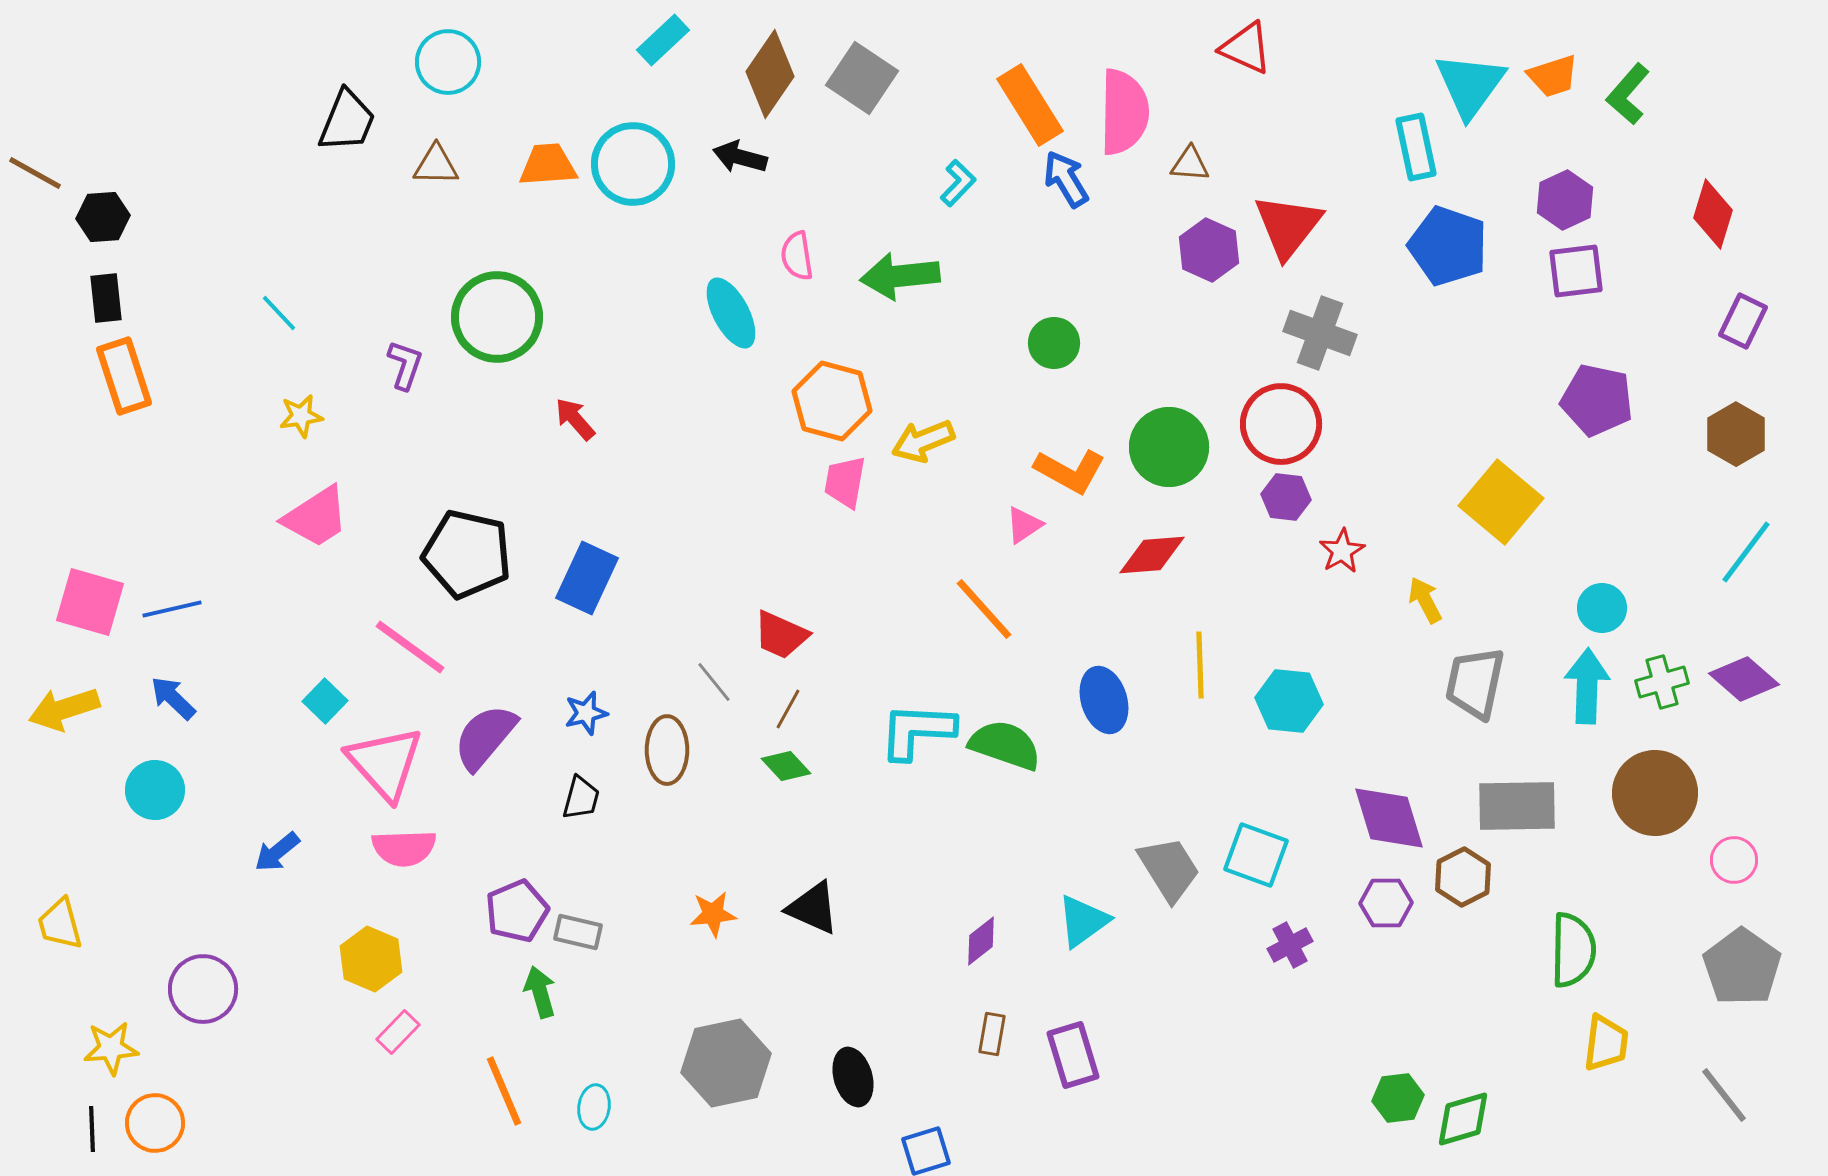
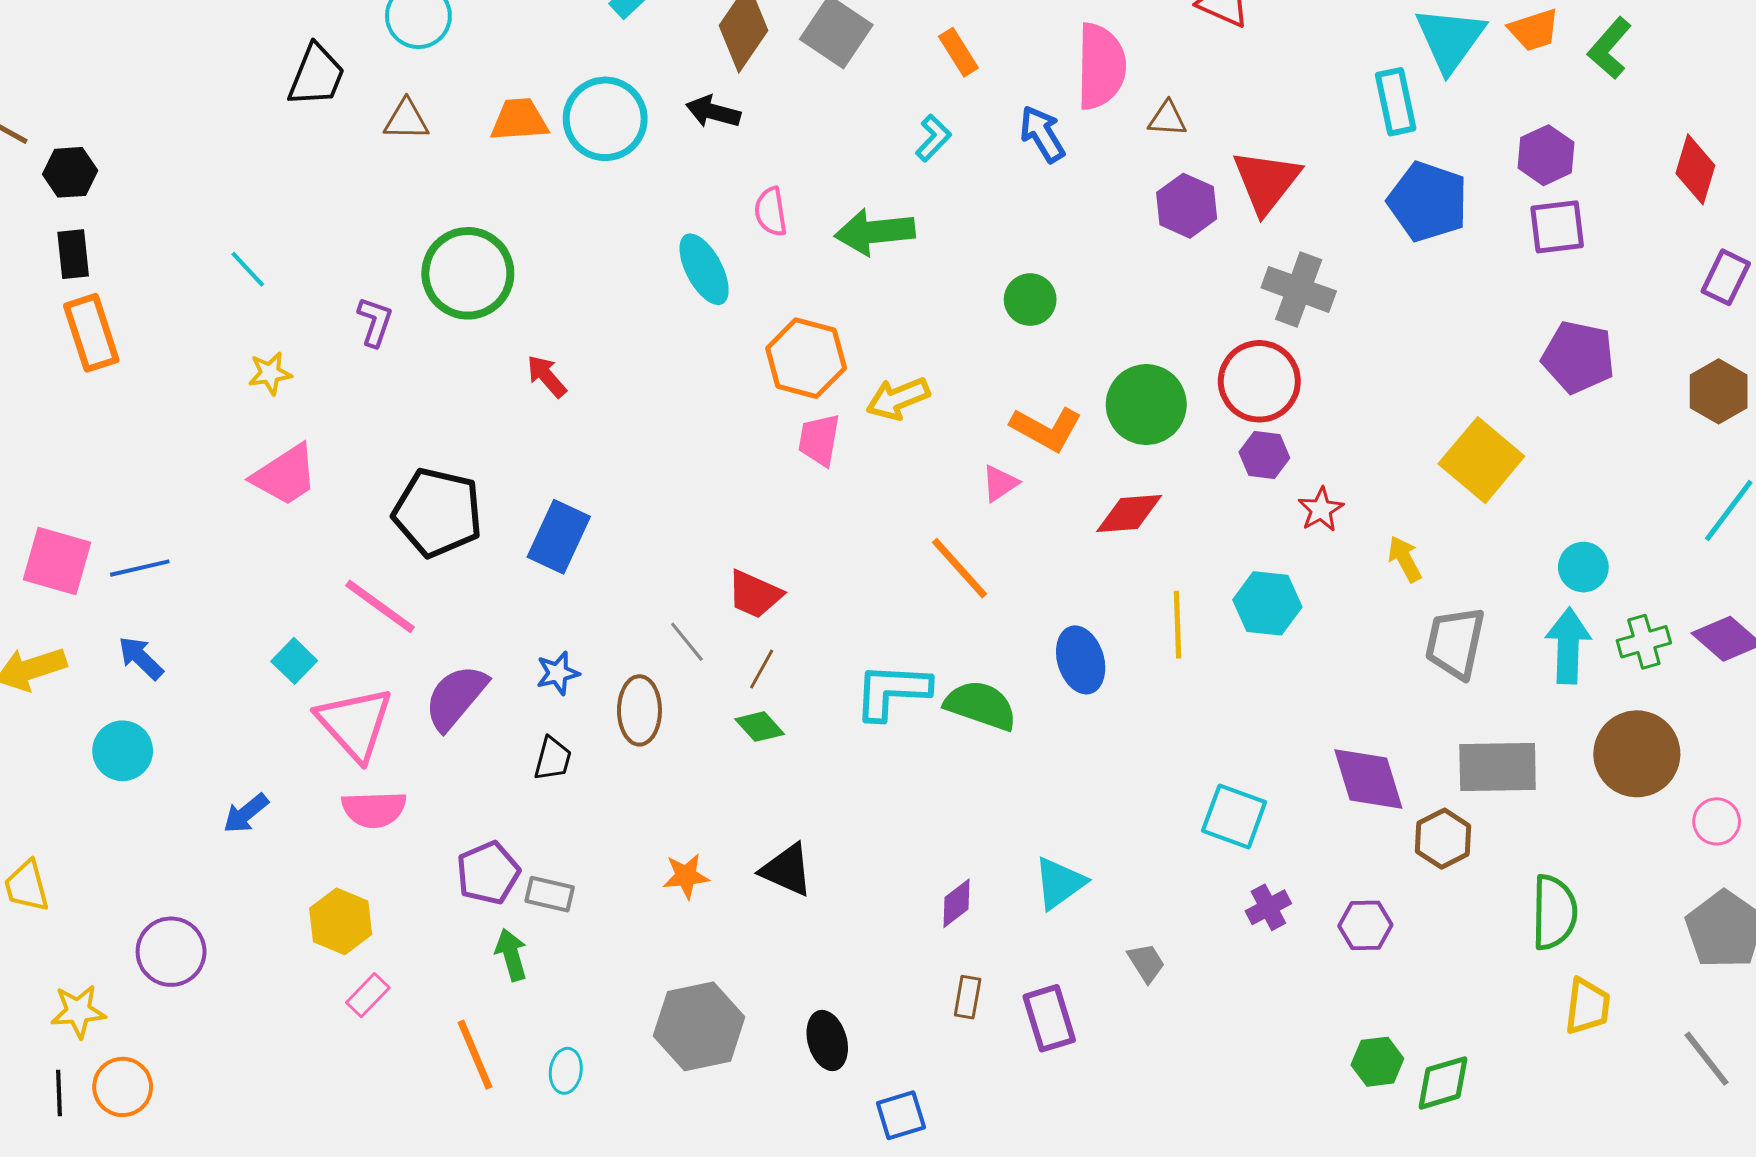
orange rectangle: (1030, 105) -> (958, 52), moved, size x0.6
cyan hexagon: (1289, 701) -> (1267, 603), moved
gray trapezoid: (1169, 869) -> (1146, 963), moved, size x0.6
purple hexagon: (1386, 903) -> (1365, 925), moved

